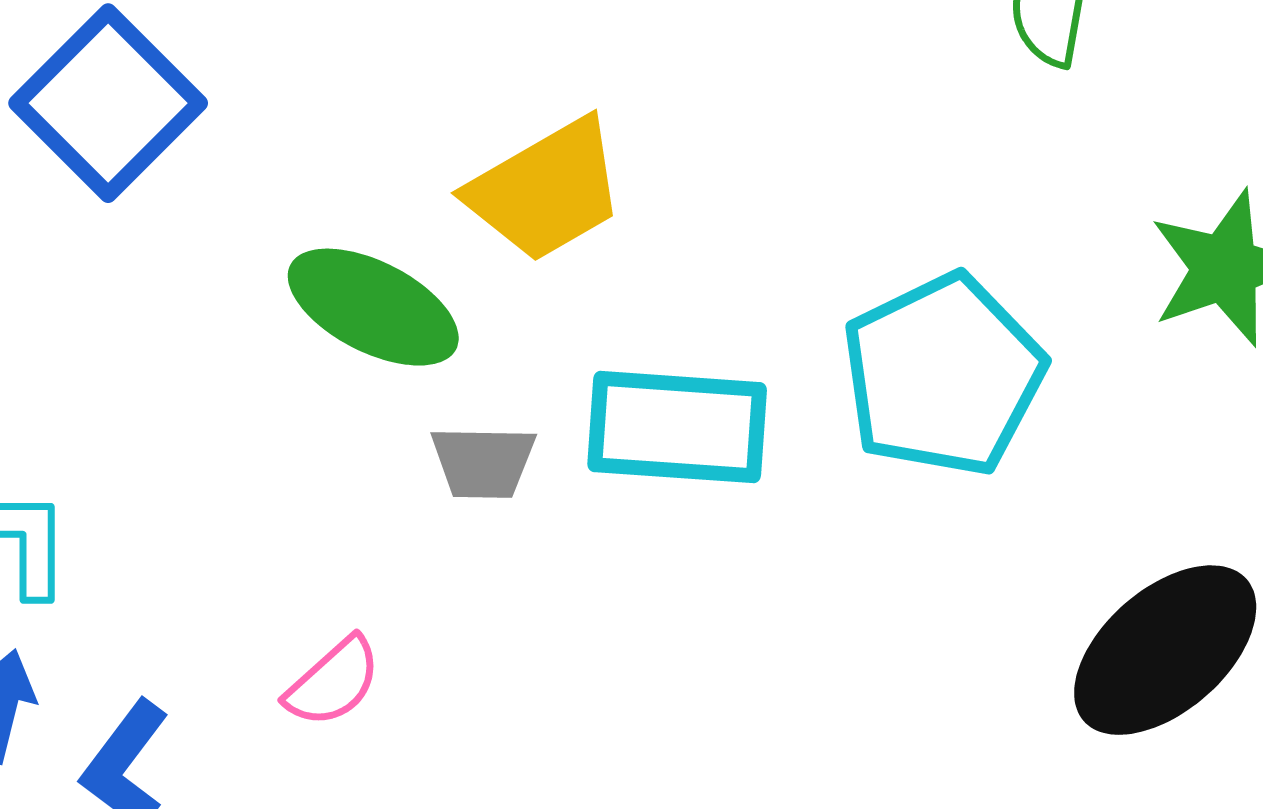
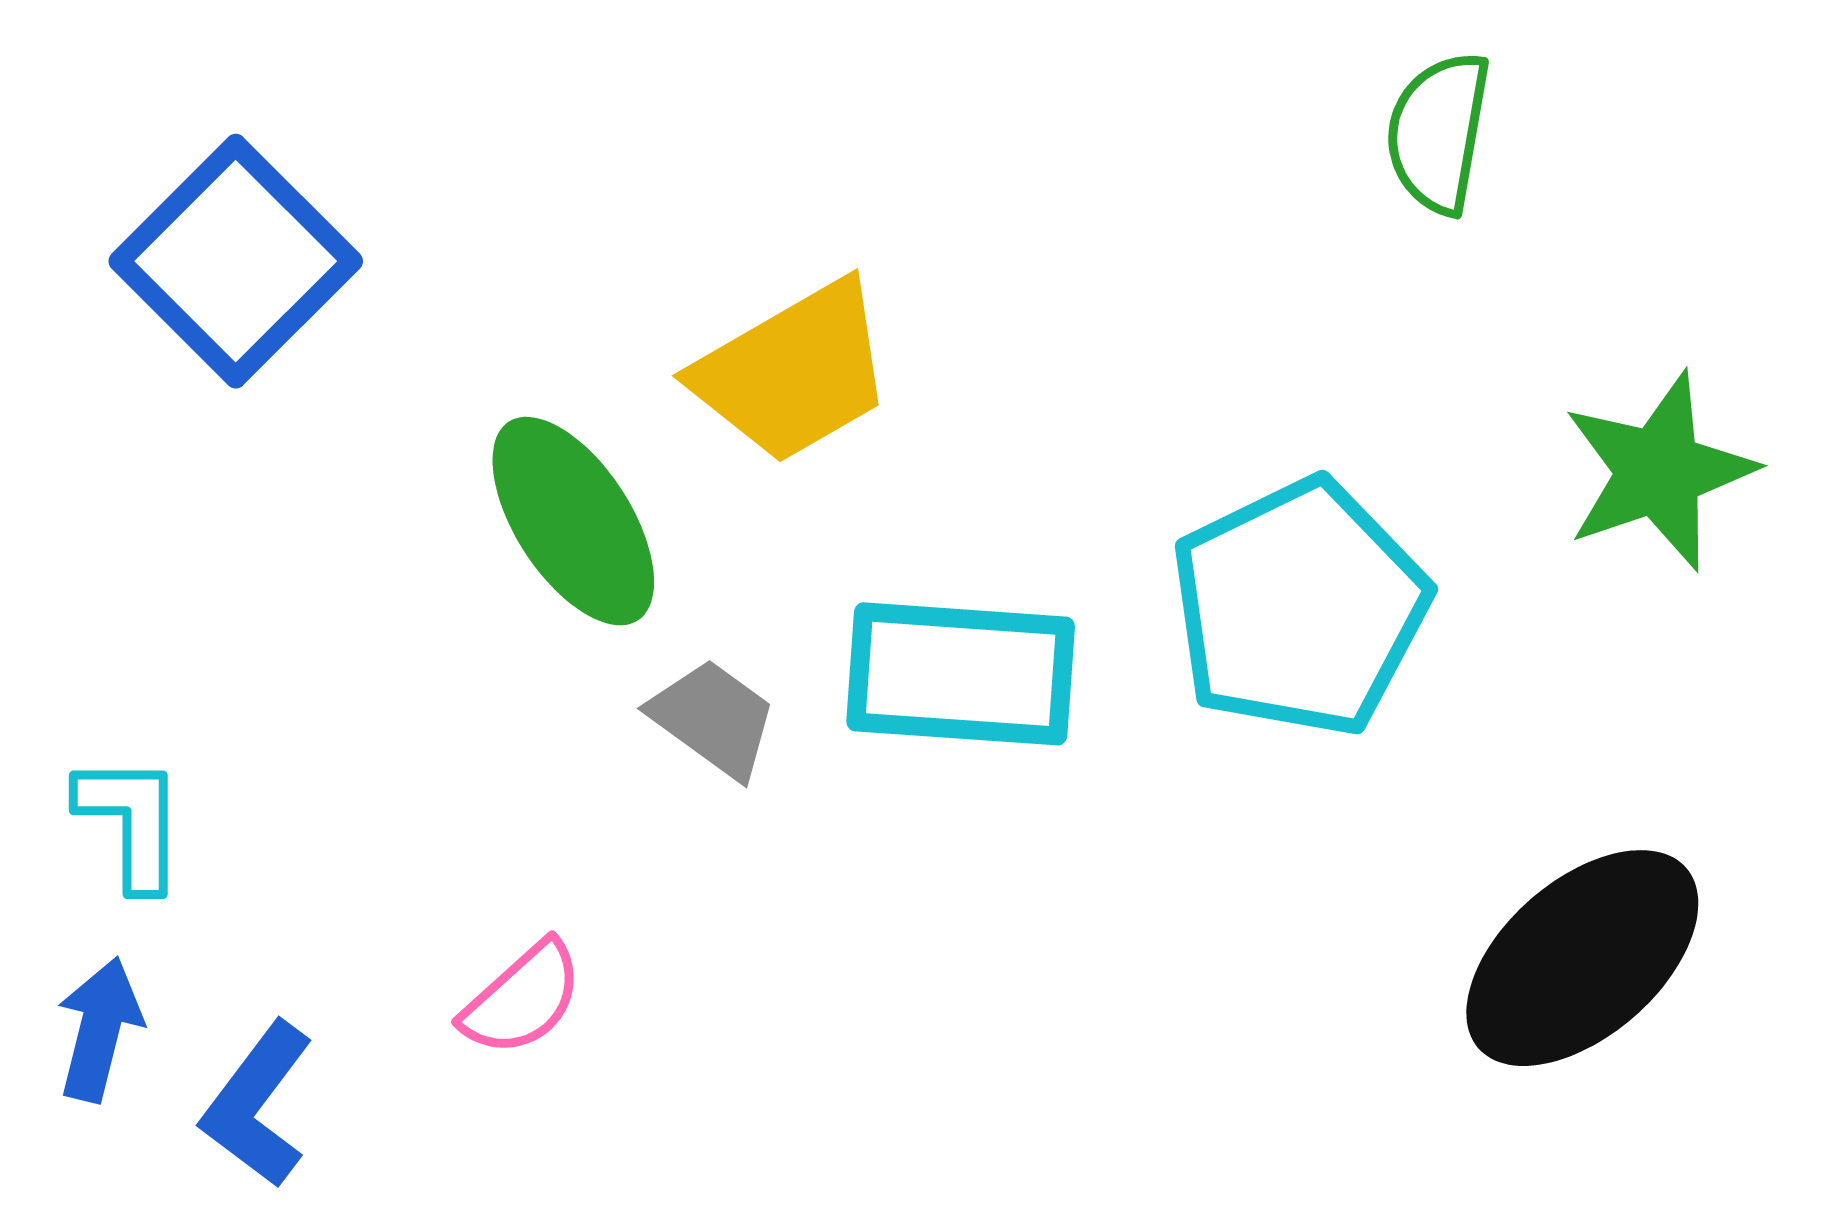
green ellipse: (373, 307) -> (573, 521), turned 30
gray trapezoid: (483, 462) -> (713, 719), turned -145

